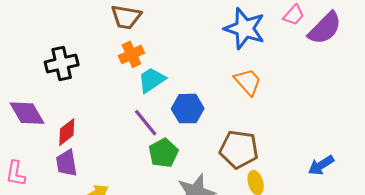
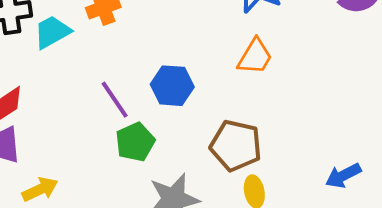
cyan trapezoid: (152, 80) -> (52, 32), moved
orange trapezoid: (248, 82) -> (255, 57), turned 68

